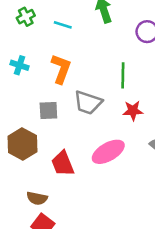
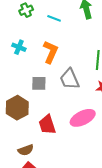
gray trapezoid: (88, 102) -> (70, 79), turned 45
brown semicircle: (37, 198) -> (26, 150), turned -35

